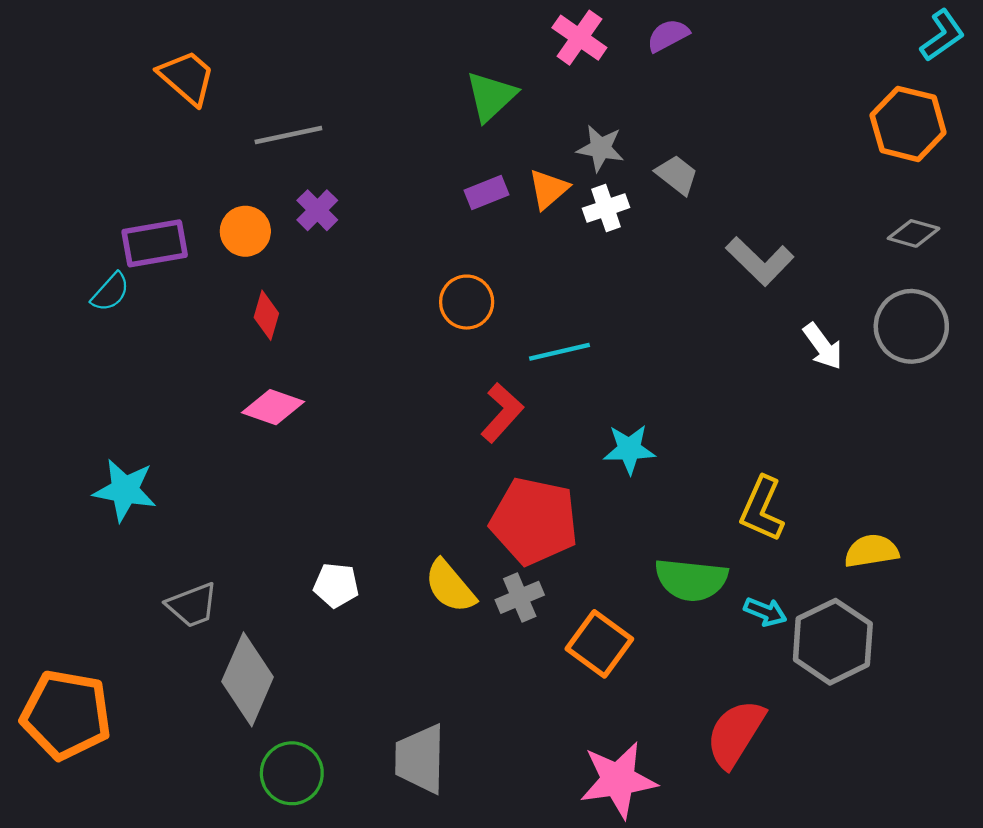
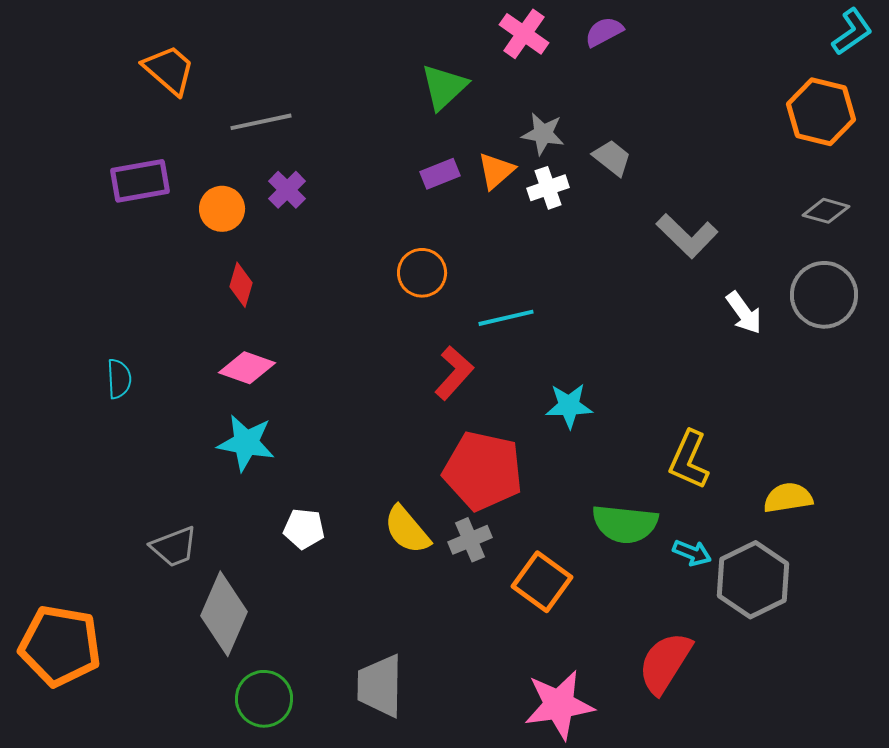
purple rectangle: (155, 243) -> (140, 181), moved
cyan semicircle: (110, 292) -> (119, 379), moved, turned -45
cyan star: (125, 490) -> (246, 443), moved

